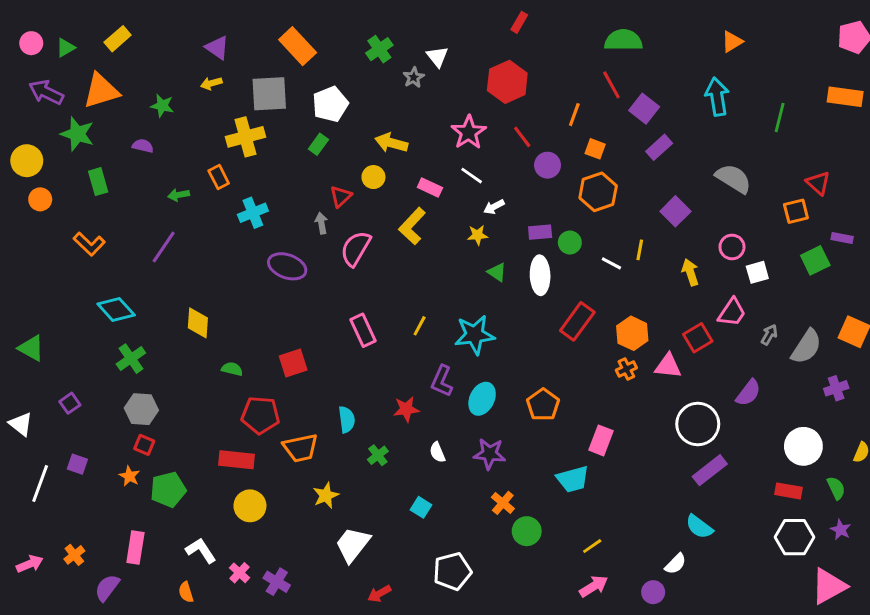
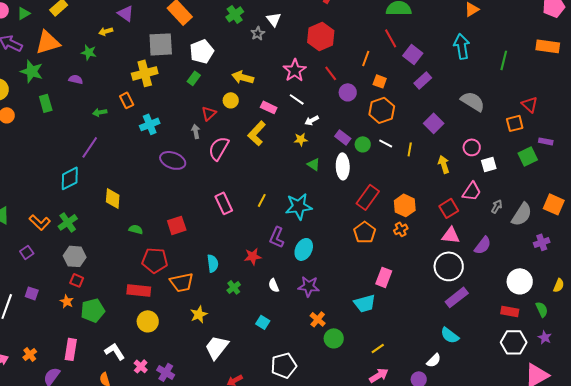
yellow arrow: (211, 83) -> (106, 31), moved
purple rectangle: (540, 232) -> (343, 137), turned 42
orange L-shape: (89, 244) -> (40, 222), moved
white line: (611, 263) -> (386, 143), moved
cyan diamond: (116, 309) -> (70, 178), moved, turned -75
pink triangle: (668, 366) -> (451, 235), moved
orange pentagon: (543, 405) -> (365, 232), moved

